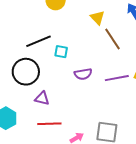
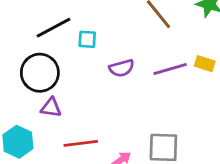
purple triangle: (42, 98) -> (51, 108), moved

